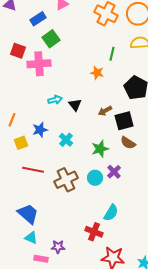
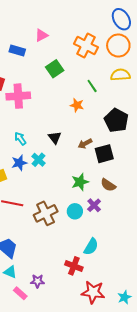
blue rectangle: (38, 19) -> (17, 51), turned 49
green square: (51, 39) -> (55, 69), moved
green line: (112, 54) -> (92, 86), turned -48
cyan arrow: (55, 100) -> (20, 139), moved, turned -112
cyan cross: (66, 140) -> (38, 160), moved
brown semicircle: (128, 143) -> (108, 185), moved
pink rectangle: (41, 259) -> (20, 293), turned 32

